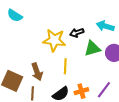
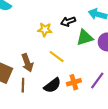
yellow star: (54, 40) -> (45, 30), size x0.6
yellow line: (65, 66) -> (57, 57), turned -56

